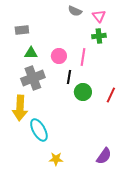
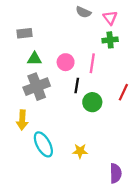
red line: (111, 95) -> (123, 92), moved
yellow arrow: (20, 108) -> (22, 120), size x0.7
purple semicircle: (104, 156) -> (116, 173), turned -36
yellow star: (56, 159) -> (80, 151), moved

